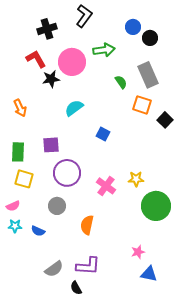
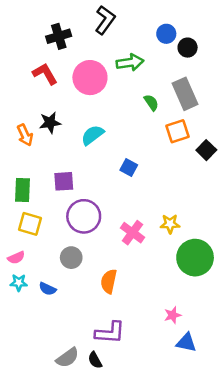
black star: (51, 79) -> (50, 123), moved
orange square: (142, 105) -> (178, 131), turned -36
gray semicircle: (54, 269) -> (67, 358), moved

